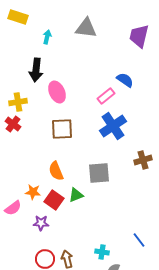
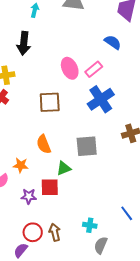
blue semicircle: (125, 80) -> (113, 42), moved
pink ellipse: (57, 92) -> (70, 68), moved
red square: (54, 200) -> (50, 187), moved, turned -36

